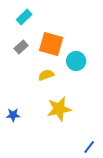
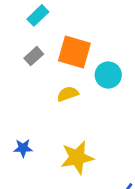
yellow star: (59, 109) -> (77, 158), moved

